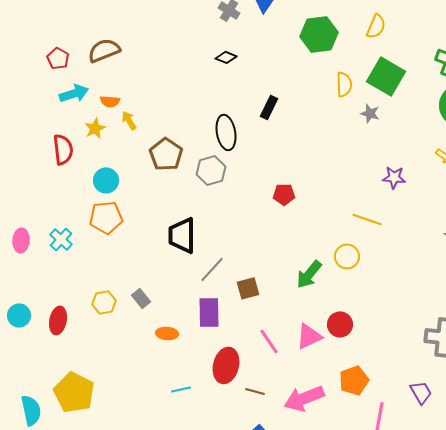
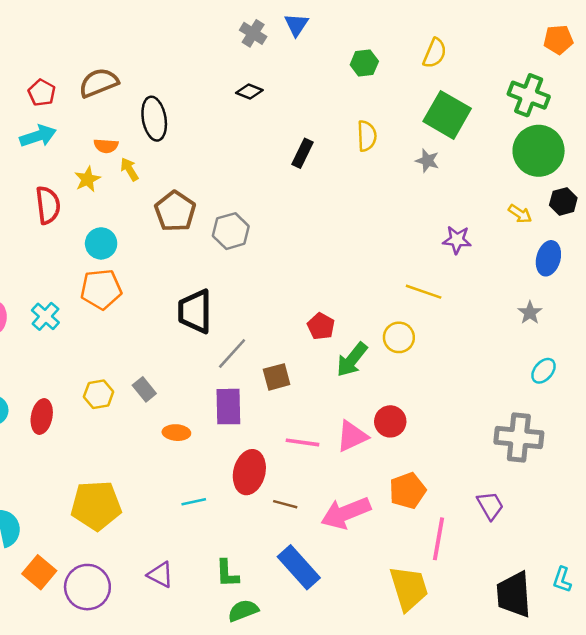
green hexagon: (319, 34) -> (364, 63), size x0.6
yellow semicircle: (344, 84) -> (367, 136), moved
cyan arrow: (74, 93) -> (38, 136), moved
black ellipse: (226, 132) -> (154, 119), moved
red pentagon: (284, 194) -> (321, 326), moved, turned 30
pink line: (269, 341) -> (302, 442), turned -48
yellow pentagon: (74, 392) -> (96, 505), moved, turned -30

